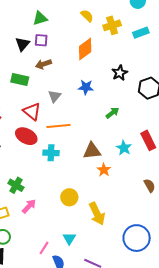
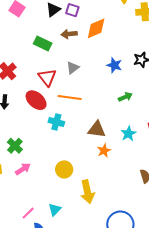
orange diamond: (85, 49) -> (96, 28), moved
blue star: (86, 87) -> (114, 65), moved

